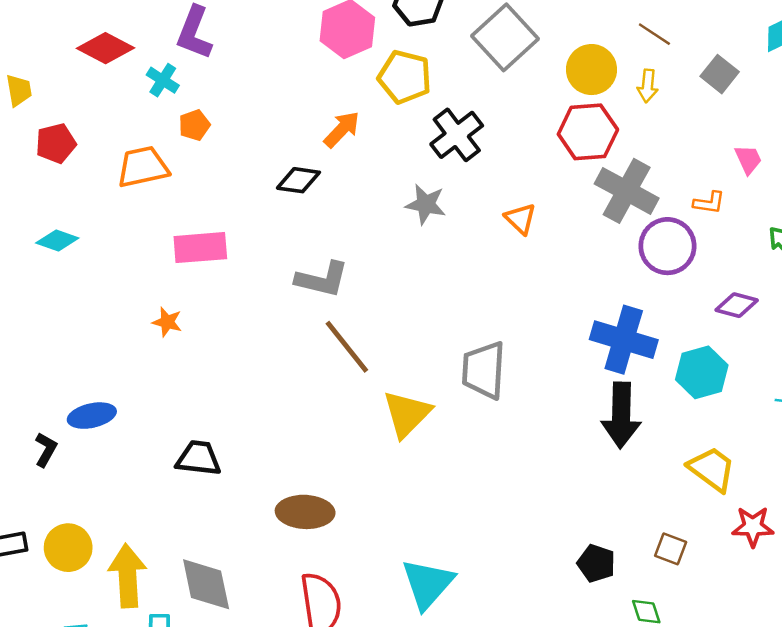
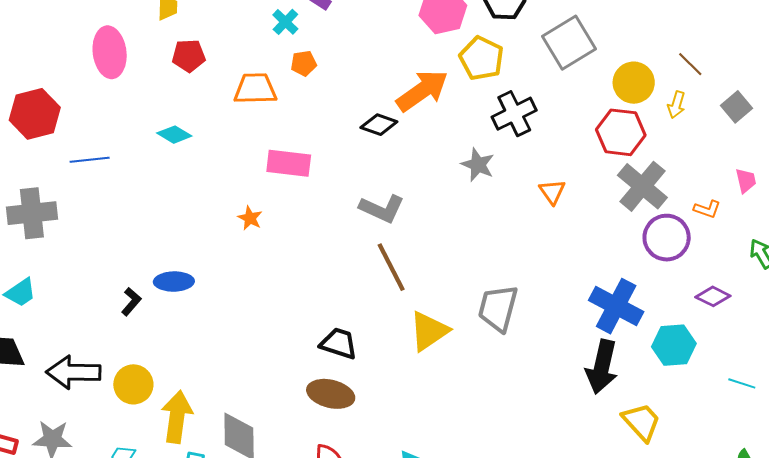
orange arrow: (342, 129) -> (422, 91), size x1.6
black trapezoid: (199, 458) -> (339, 343), moved
yellow trapezoid: (712, 469) -> (642, 422), moved

